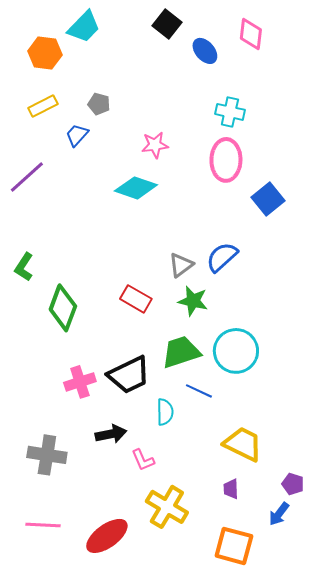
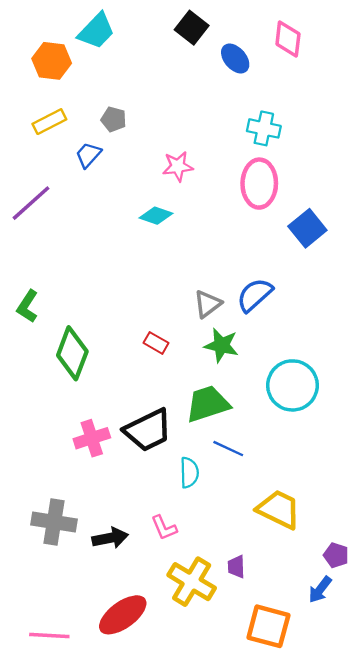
cyan diamond: (136, 188) -> (156, 216), size x0.7
red rectangle: (136, 299) -> (156, 343), size x0.7
cyan circle: (236, 351) -> (293, 385), moved
black arrow: (111, 434) -> (110, 538), moved
purple trapezoid: (231, 489) -> (236, 567), moved
pink line: (43, 525) -> (49, 635), moved

